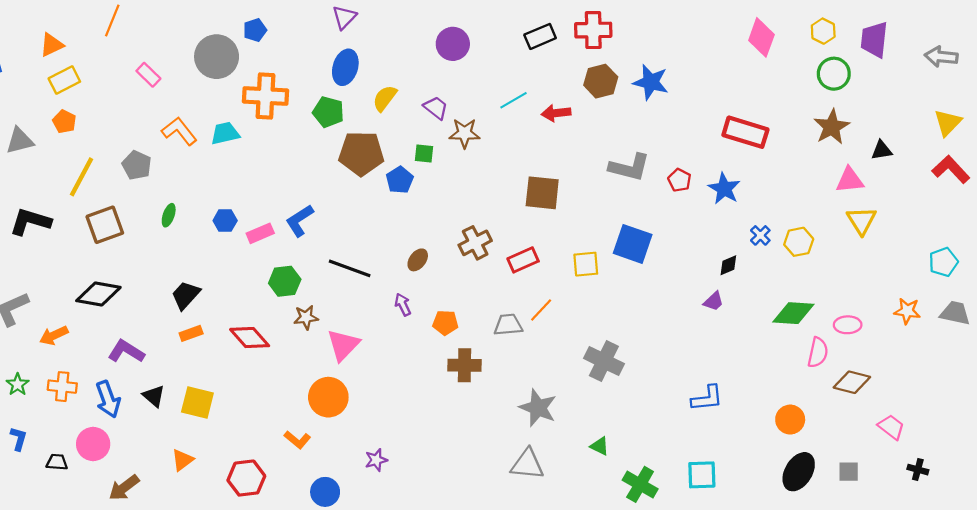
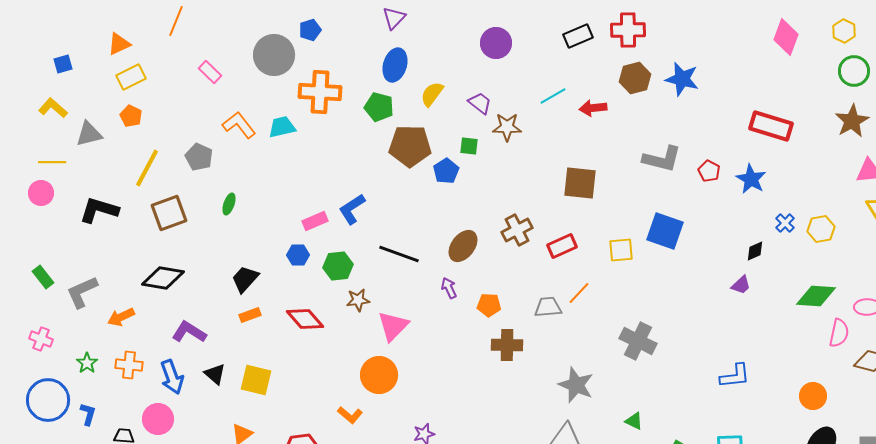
blue hexagon: (225, 221) -> (298, 255), moved
brown ellipse: (418, 260) -> (463, 246), size x1.5

